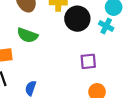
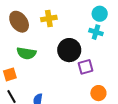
black circle: (77, 19) -> (69, 50), moved

